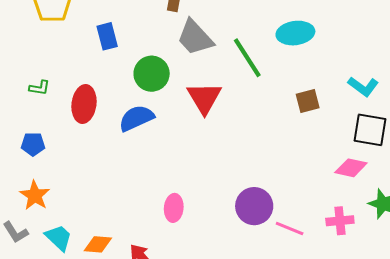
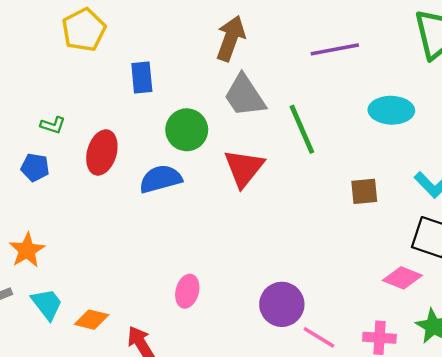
cyan ellipse: (295, 33) -> (391, 110), moved
blue pentagon: (33, 144) -> (35, 167), moved

